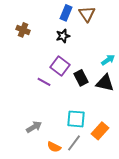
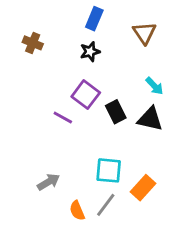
brown triangle: (87, 14) -> (144, 33), moved
cyan arrow: (108, 60) -> (154, 86), turned 80
orange semicircle: (54, 147) -> (77, 211), turned 40

